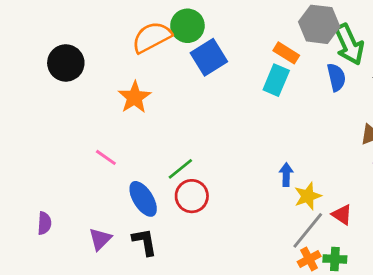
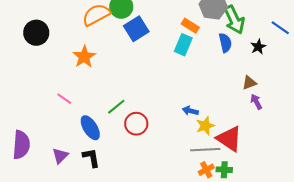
blue arrow: (286, 175) -> (190, 111), turned -77
red circle: (192, 196) -> (136, 124), moved
red triangle: (342, 215) -> (229, 139), size x1.8
purple semicircle: (44, 223) -> (21, 145), size x1.8
gray line: (308, 230) -> (205, 150), turned 48

